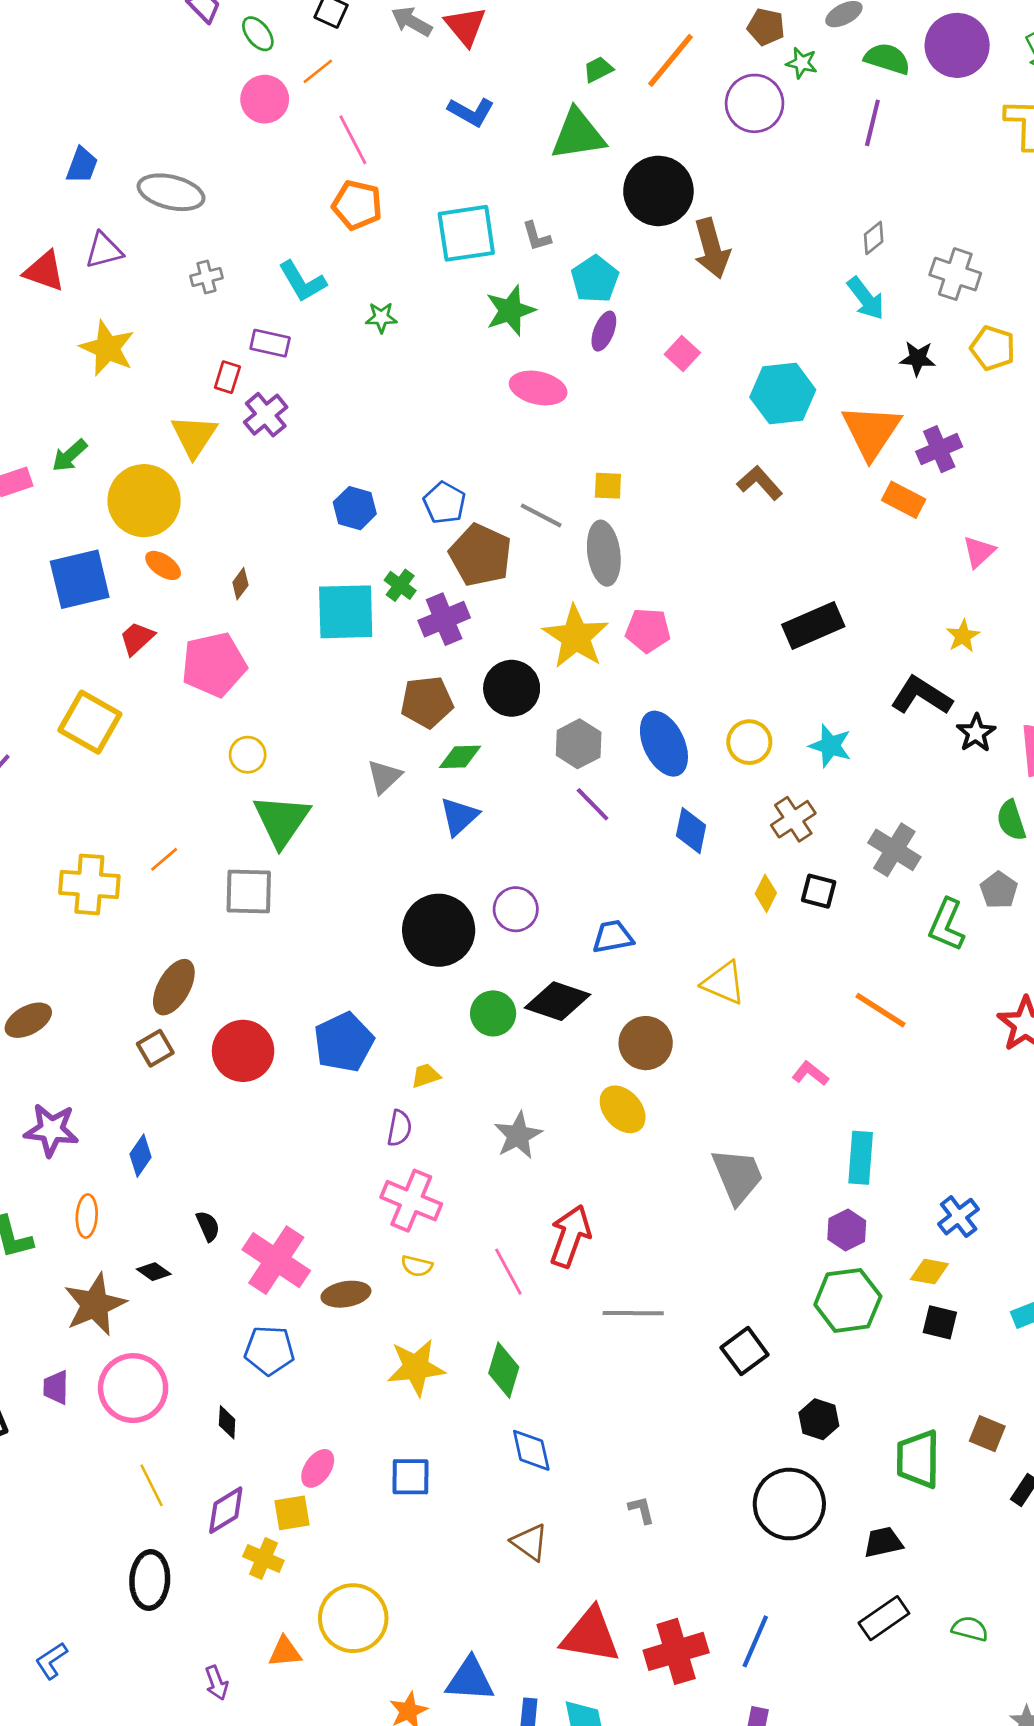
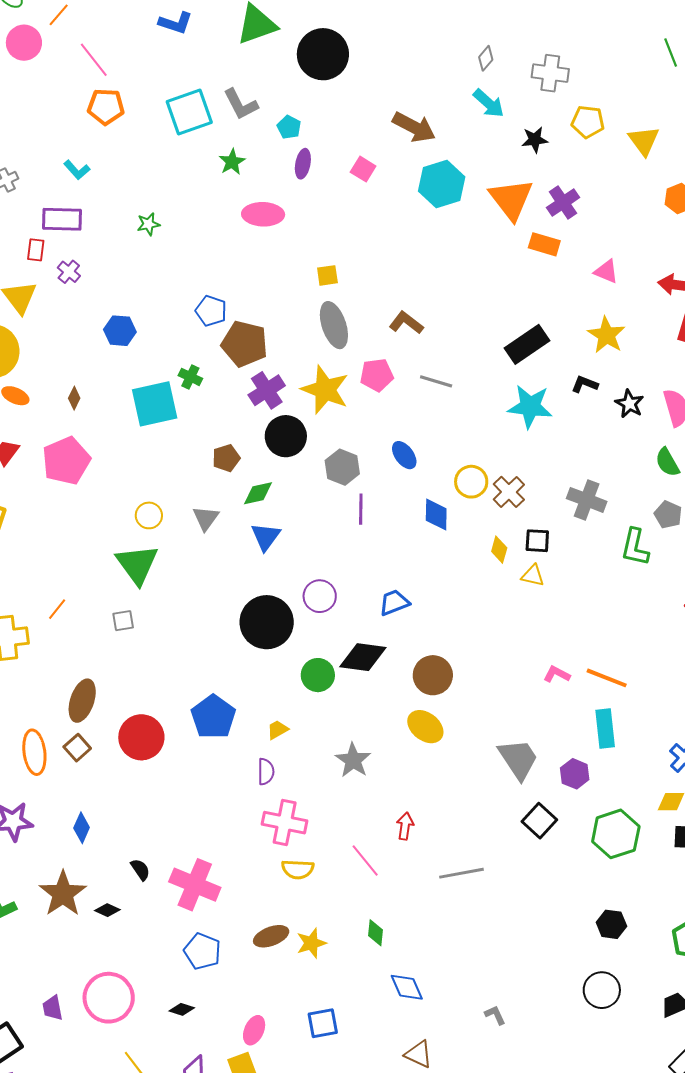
gray L-shape: (537, 236) -> (241, 104), size x1.5
brown arrow: (712, 248) -> (414, 127), moved, turned -36
cyan pentagon: (595, 279) -> (289, 127), size x0.7
cyan L-shape: (302, 282) -> (77, 170), size x0.7
green star: (510, 310) -> (232, 162), size x0.7
green star: (381, 317) -> (148, 224), moved
purple rectangle: (270, 343) -> (62, 219), size x1.4
purple cross: (266, 415) -> (69, 272), size x0.7
brown L-shape: (760, 483) -> (406, 323), moved
blue hexagon: (355, 508) -> (120, 331), moved
gray line: (541, 515) -> (436, 381), moved
pink triangle: (979, 552) -> (606, 272), turned -44
purple cross: (444, 619) -> (267, 390), moved
black rectangle: (813, 626) -> (527, 344), moved
yellow star: (963, 636) -> (606, 335), size x1.5
black L-shape: (921, 696) -> (585, 384), size x0.6
brown pentagon: (427, 702) -> (226, 458), size x0.7
yellow circle: (749, 742) -> (471, 482), moved
blue ellipse: (664, 744) -> (404, 455), size x0.6
cyan star: (830, 746) -> (530, 406), moved, size x1.4
yellow circle: (248, 755) -> (149, 515), moved
purple line: (593, 804) -> (361, 509), turned 56
gray square: (249, 892) -> (123, 621), size x0.6
yellow triangle: (724, 983) -> (533, 576), moved, size x0.7
orange line: (880, 1010) -> (607, 678), moved
orange ellipse: (87, 1216) -> (34, 752), moved, size x1.4
purple hexagon: (847, 1230) -> (575, 774), moved
red arrow: (570, 1236) -> (405, 826), size x0.6
yellow semicircle: (417, 1266) -> (298, 869), size x1.4
brown ellipse: (346, 1294) -> (271, 936), moved
brown star: (95, 1305) -> (63, 894), moved
blue pentagon: (269, 1350) -> (202, 951), turned 30
black square: (745, 1351) -> (539, 821), moved
yellow star: (416, 1367) -> (311, 943), size x0.7
green diamond: (504, 1370) -> (376, 933), size x0.7
black diamond: (227, 1422) -> (182, 1009), turned -65
black circle: (789, 1504) -> (602, 990), size x0.7

